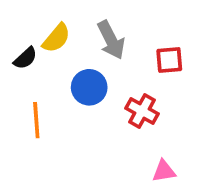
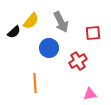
red cross: (142, 111) -> (78, 61), turned 30
orange line: (36, 120) -> (35, 83), moved

